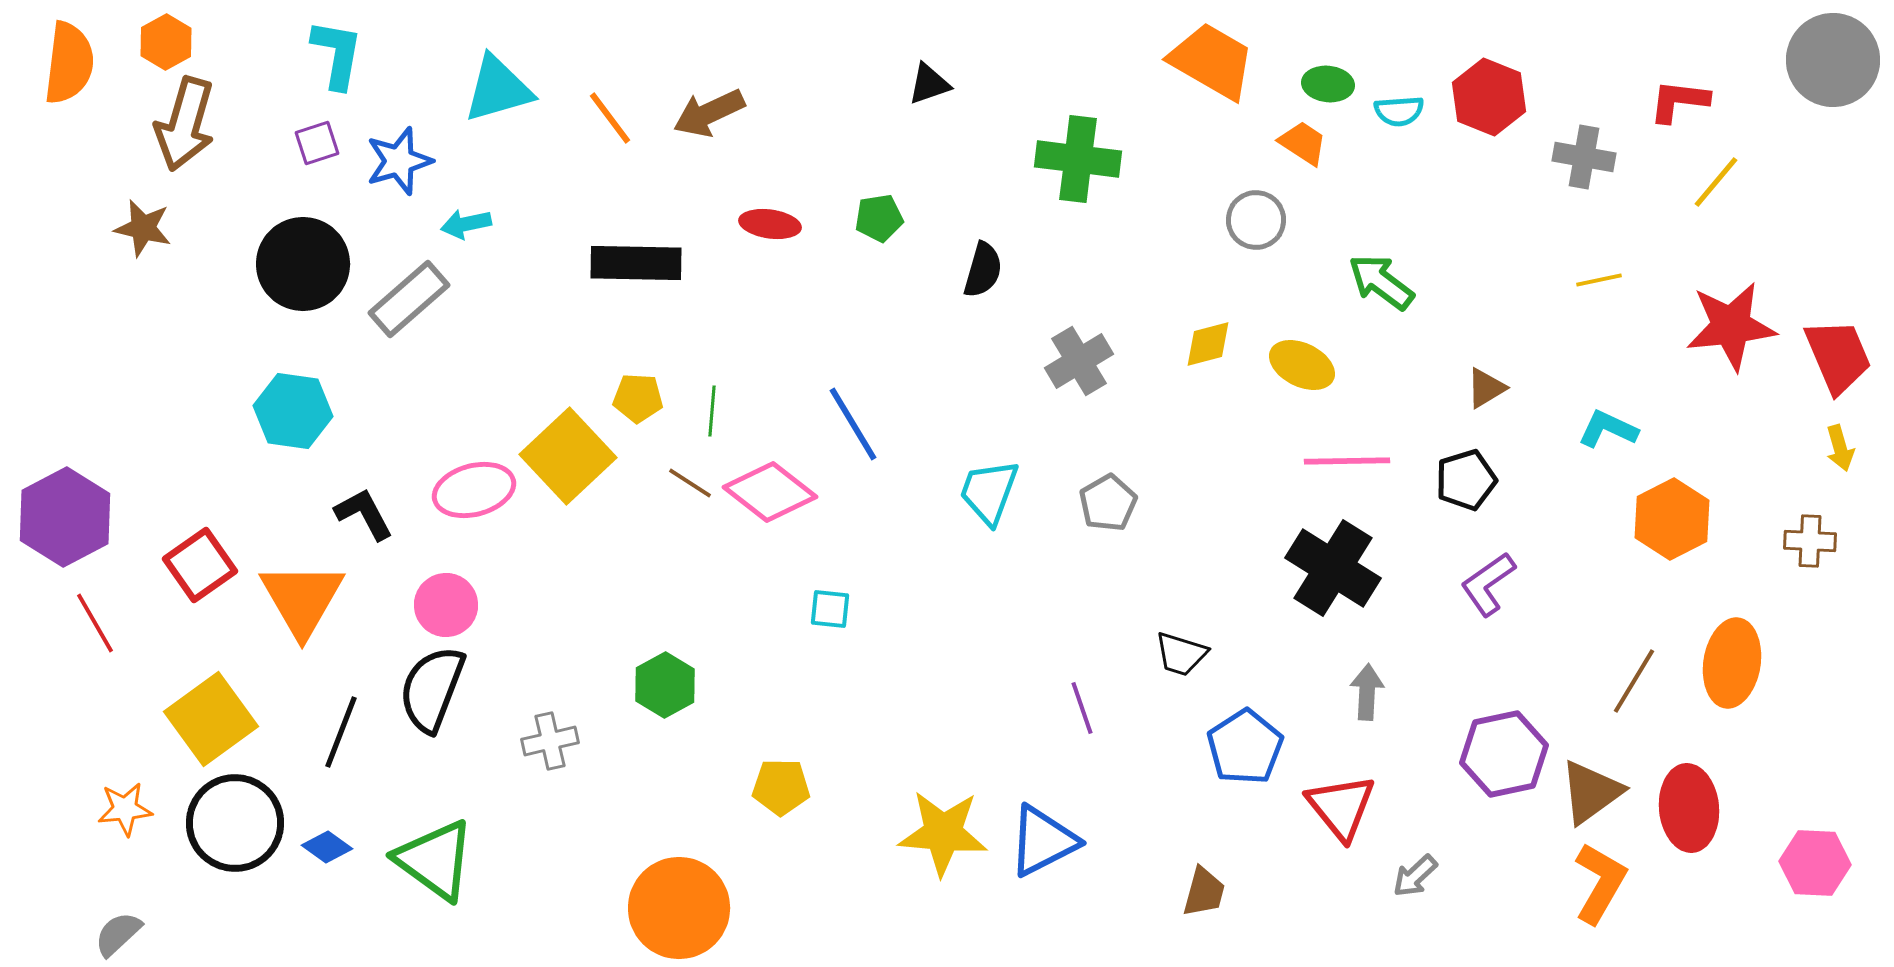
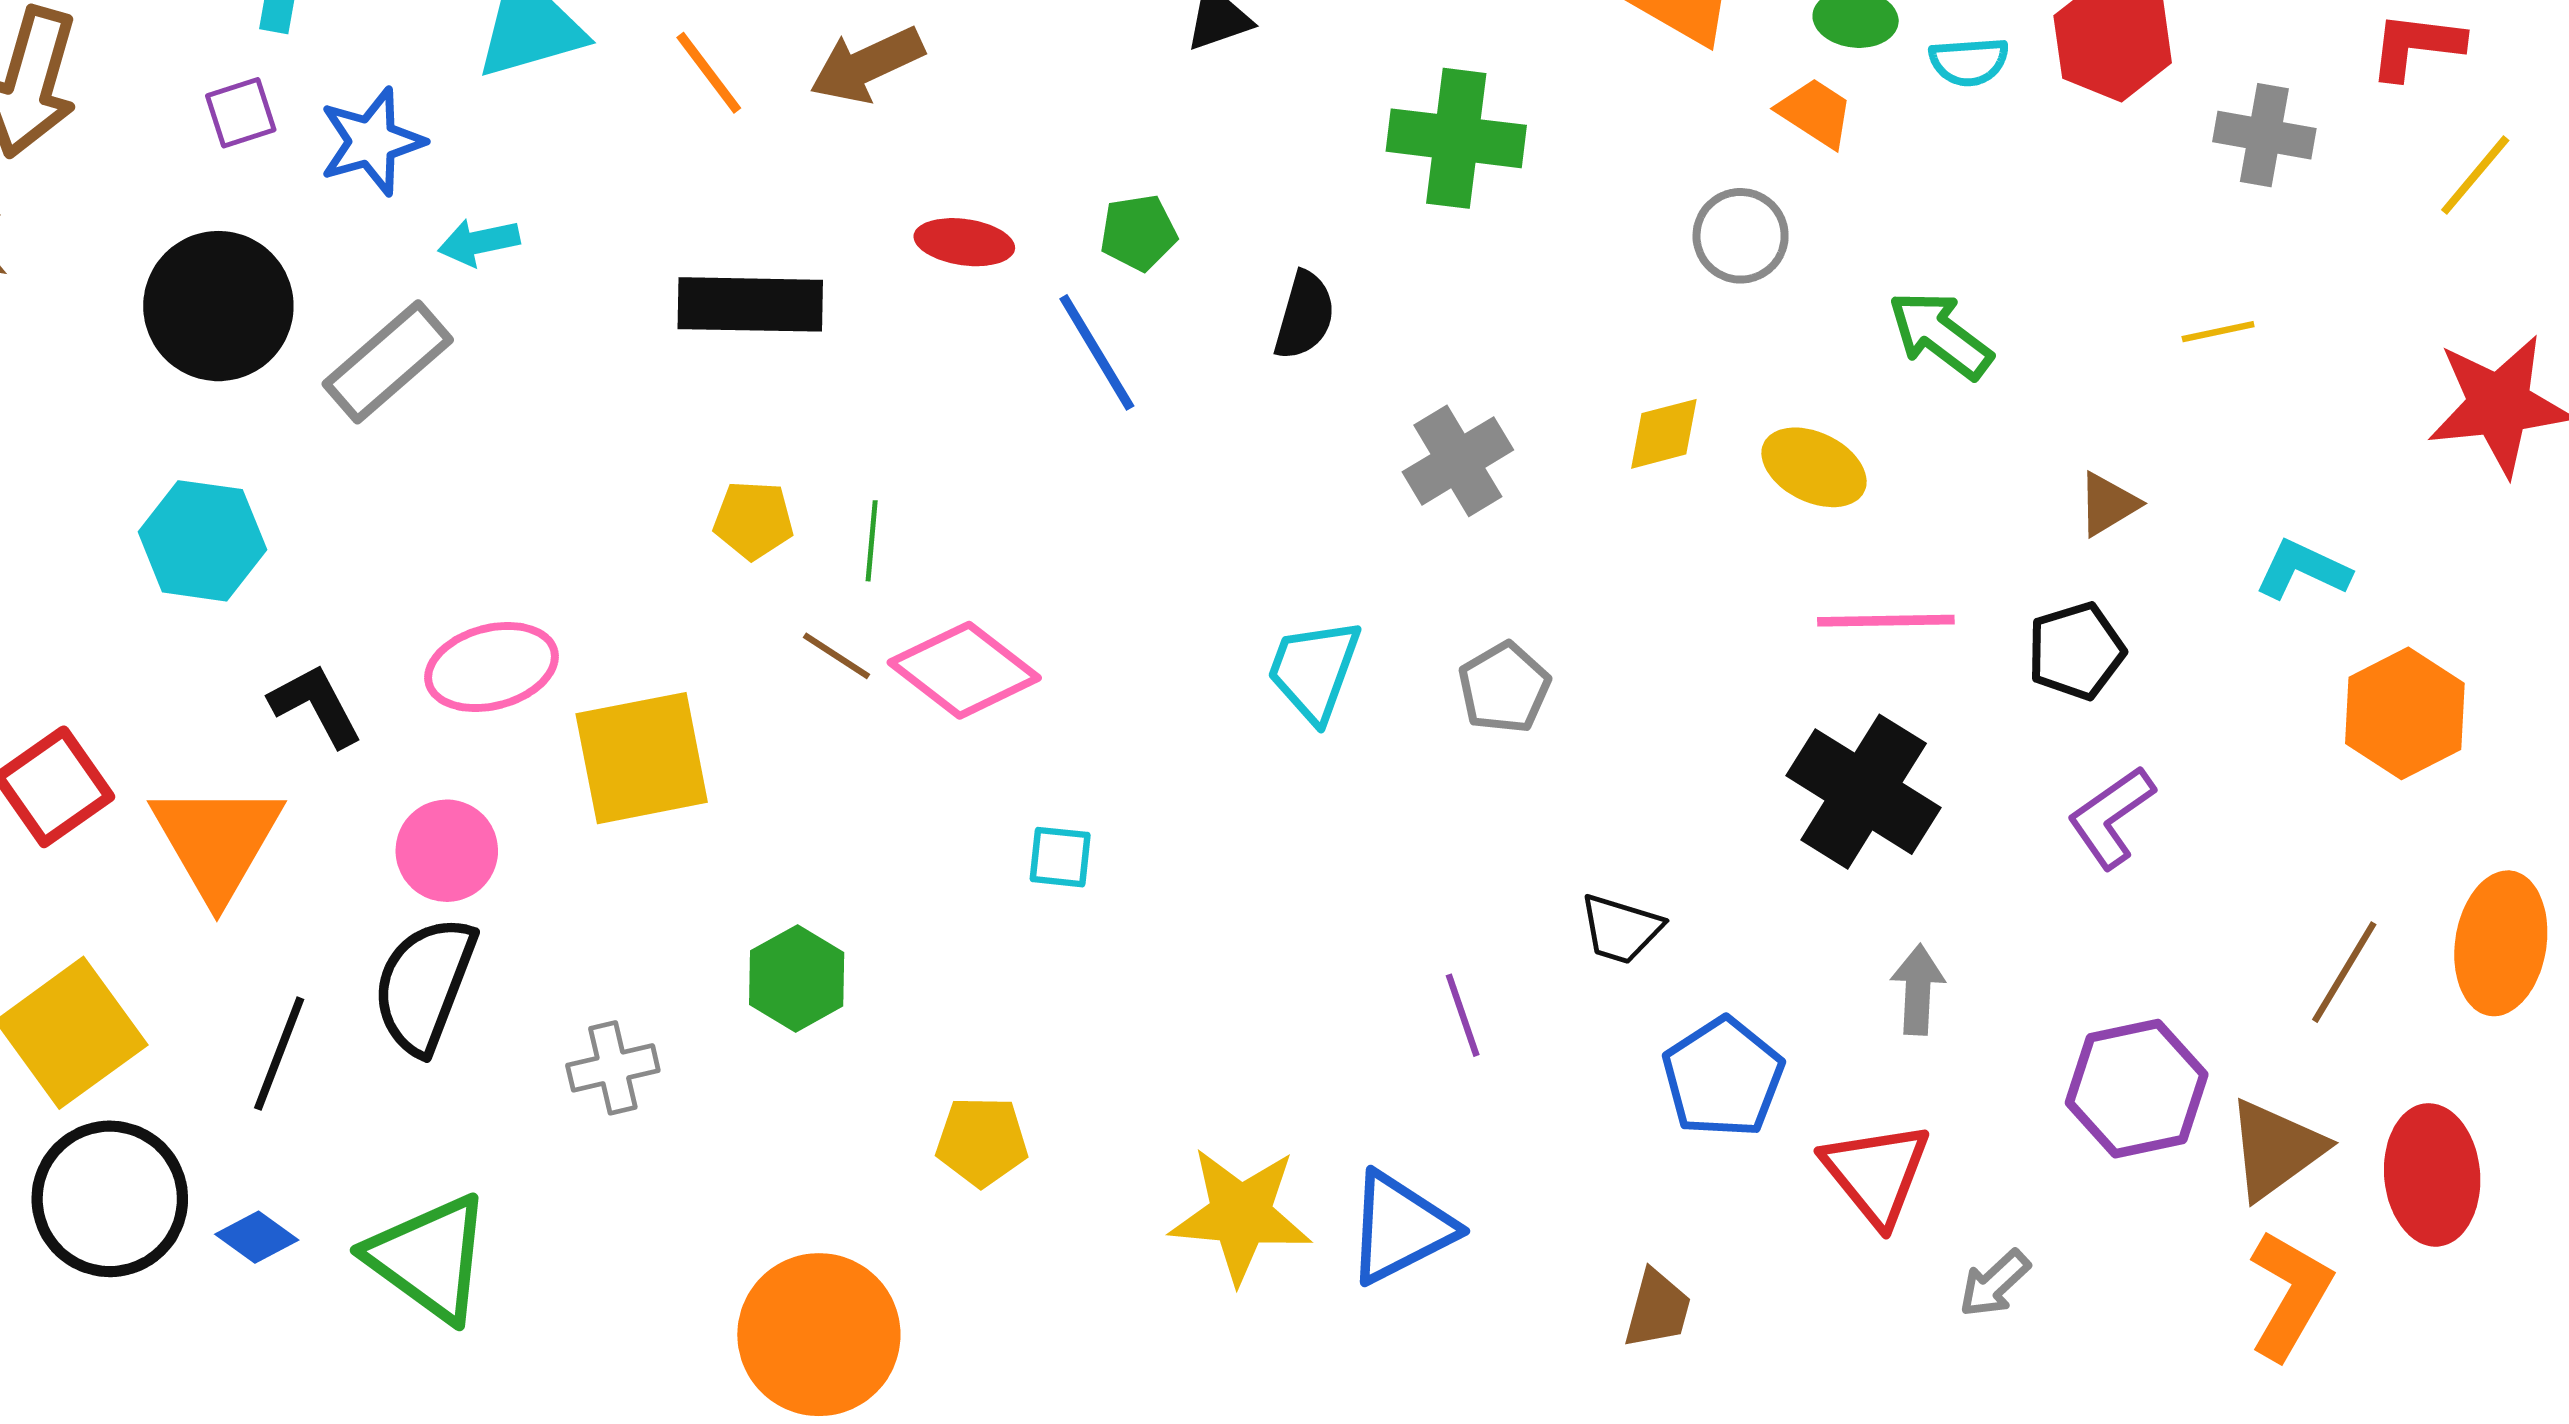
yellow line: (1599, 280) -> (2218, 332), moved
blue line: (853, 424) -> (1097, 352), moved
yellow square: (568, 456) -> (642, 758), moved, turned 32

